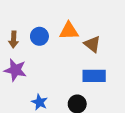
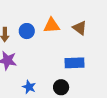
brown triangle: (92, 44) -> (80, 28), moved

